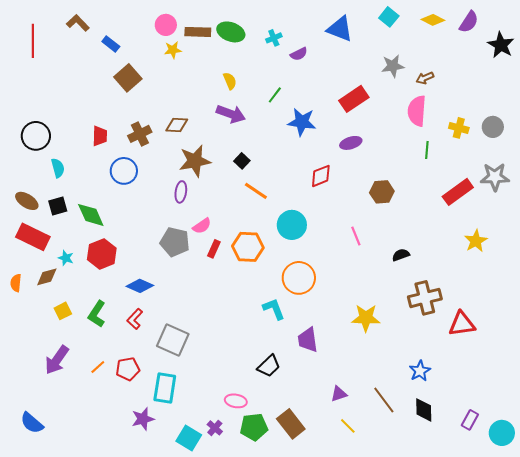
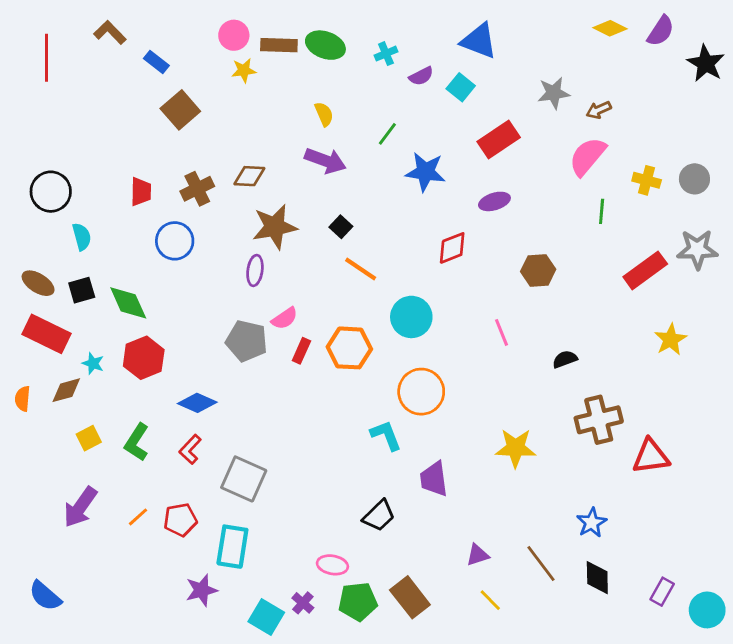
cyan square: (389, 17) -> (461, 87), moved
pink semicircle: (417, 111) -> (587, 156), turned 36

